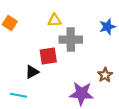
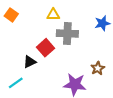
red square: (48, 56) -> (46, 48), turned -36
cyan line: (18, 95) -> (16, 83), turned -49

